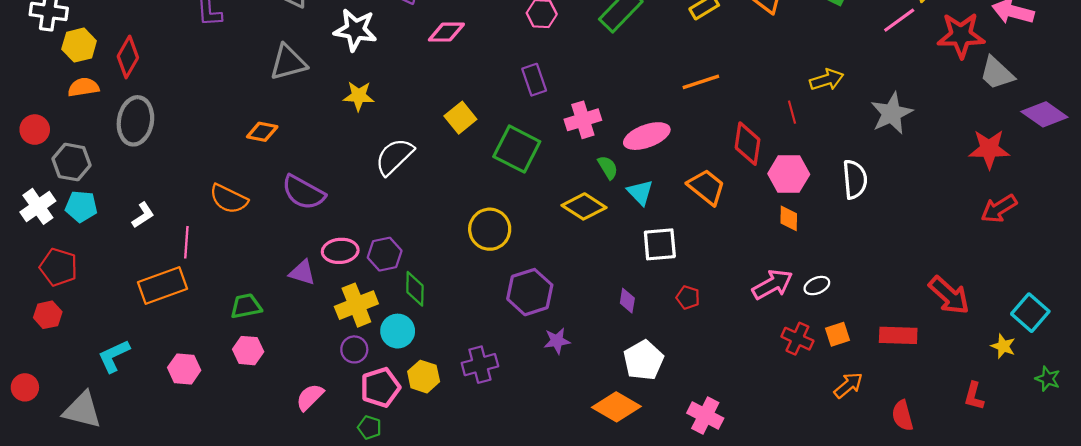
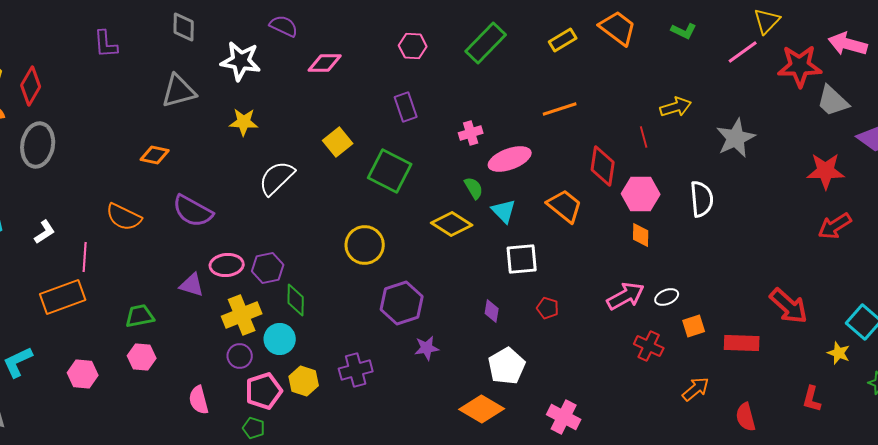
pink cross: (583, 120) -> (471, 133), moved, size x0.7
orange square: (837, 334) -> (694, 326), moved
pink semicircle: (310, 397) -> (199, 400), turned -60

